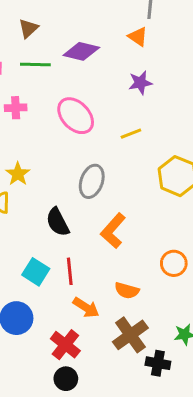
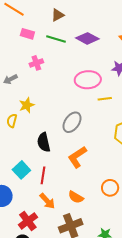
pink cross: (16, 108) -> (36, 63), turned -32
pink ellipse: (76, 116) -> (88, 80), moved, turned -65

